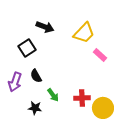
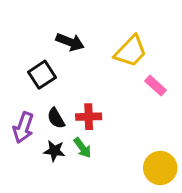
red cross: (82, 98) -> (89, 117), moved
black star: (35, 108) -> (54, 151), moved

